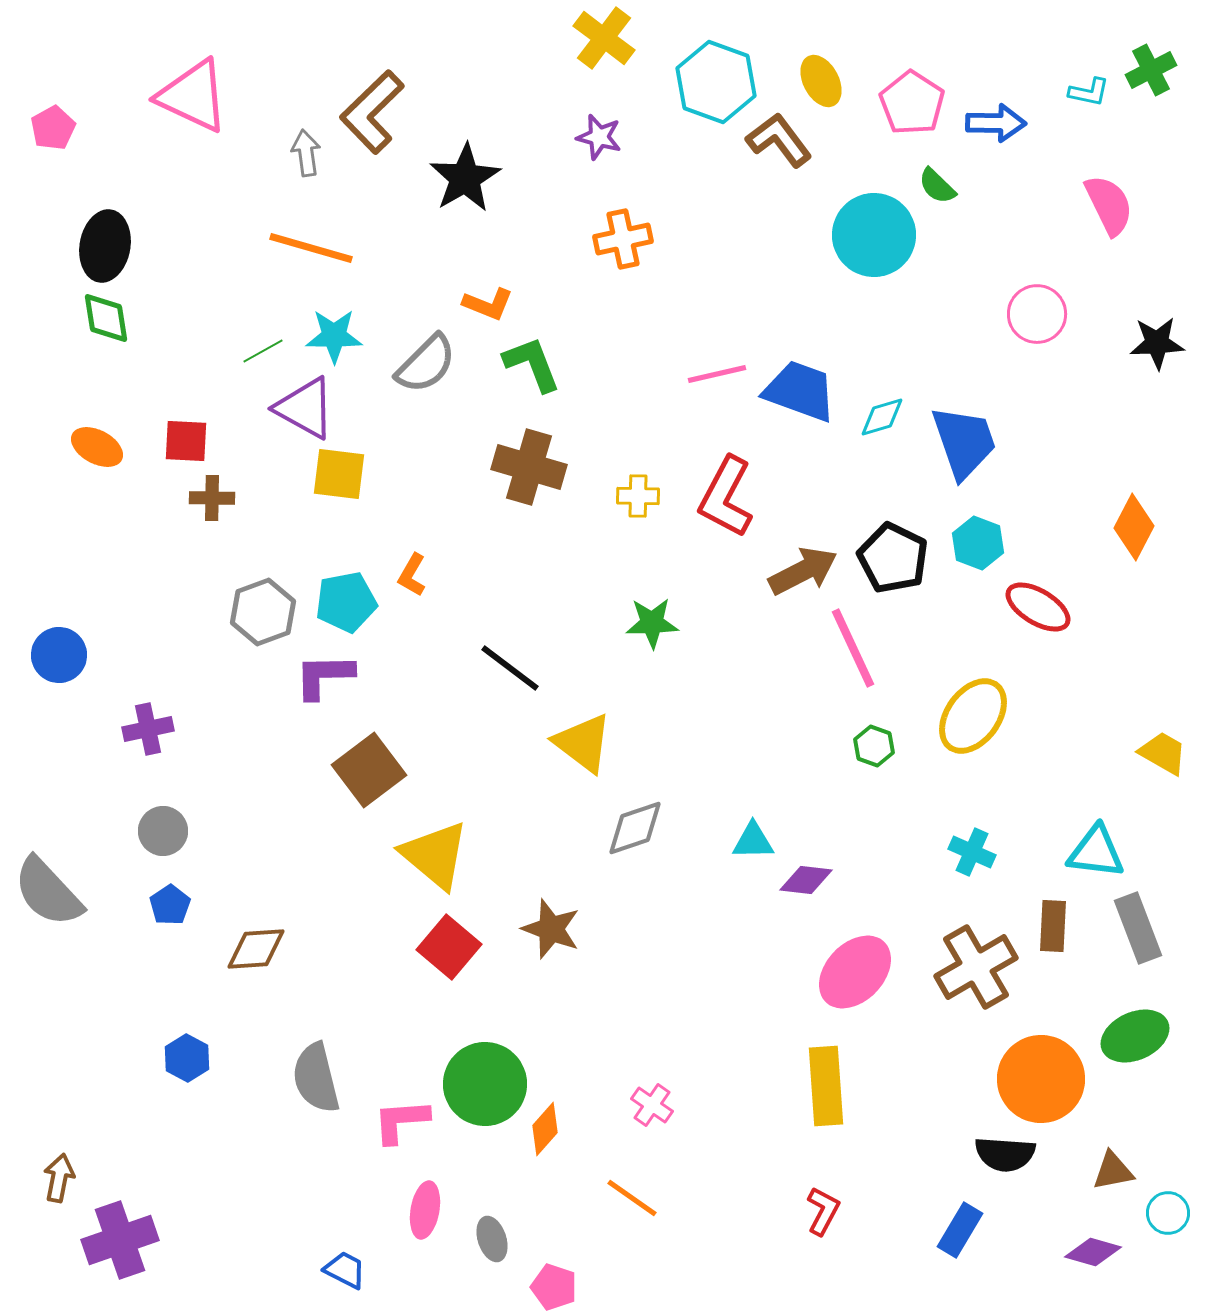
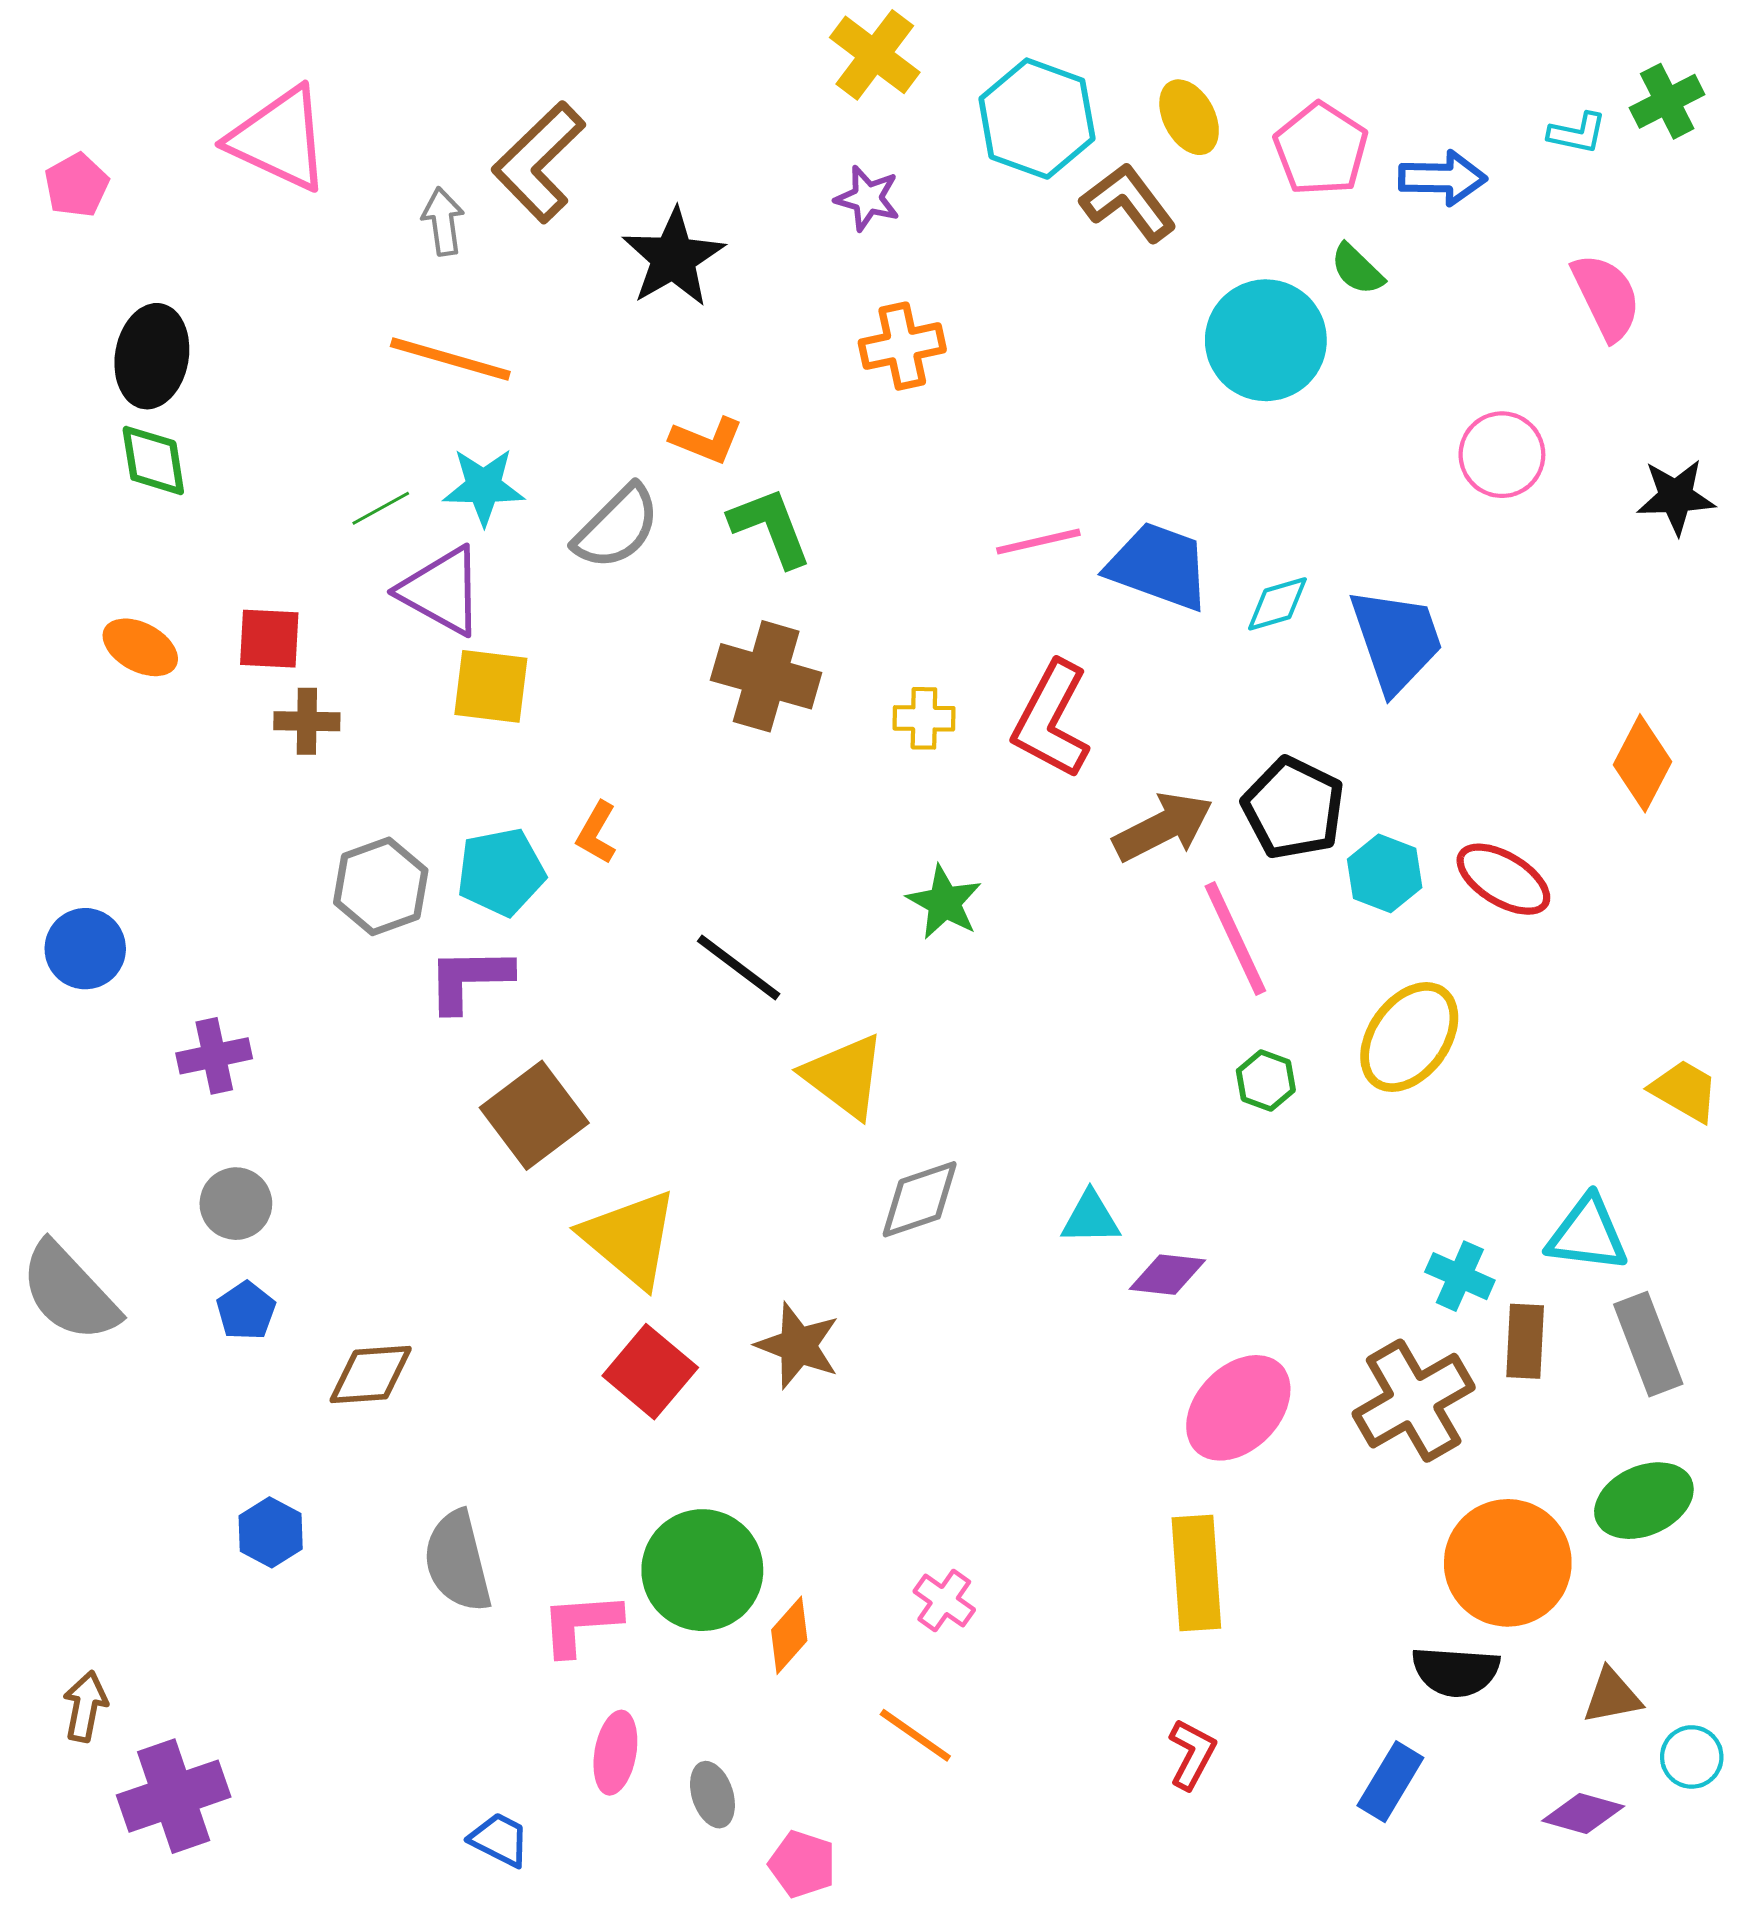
cyan hexagon: (978, 543) -> (1385, 873), moved
green star: (652, 623) -> (944, 902), turned 30
cyan cross: (972, 852) -> (1460, 1276), moved

